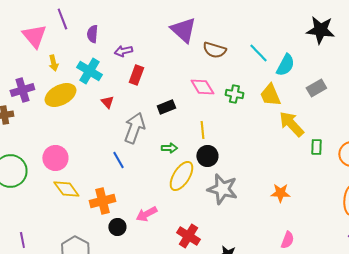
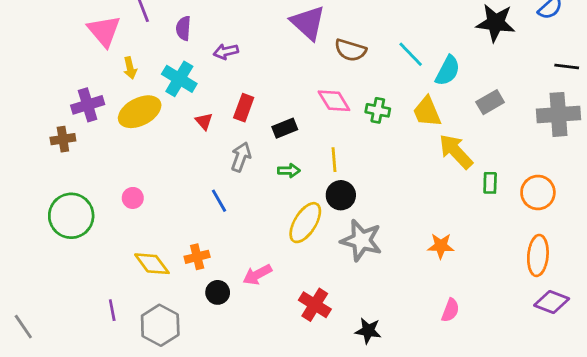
red rectangle: (136, 75) -> (244, 108), moved
gray arrow: (134, 128) -> (241, 157), size x0.7
green arrow: (169, 148) -> (289, 171), moved
pink circle: (55, 158) -> (133, 198), size x0.6
yellow diamond: (66, 189) -> (152, 264), moved
orange cross: (102, 201) -> (197, 257), size x0.7
purple line: (22, 240) -> (112, 310), moved

